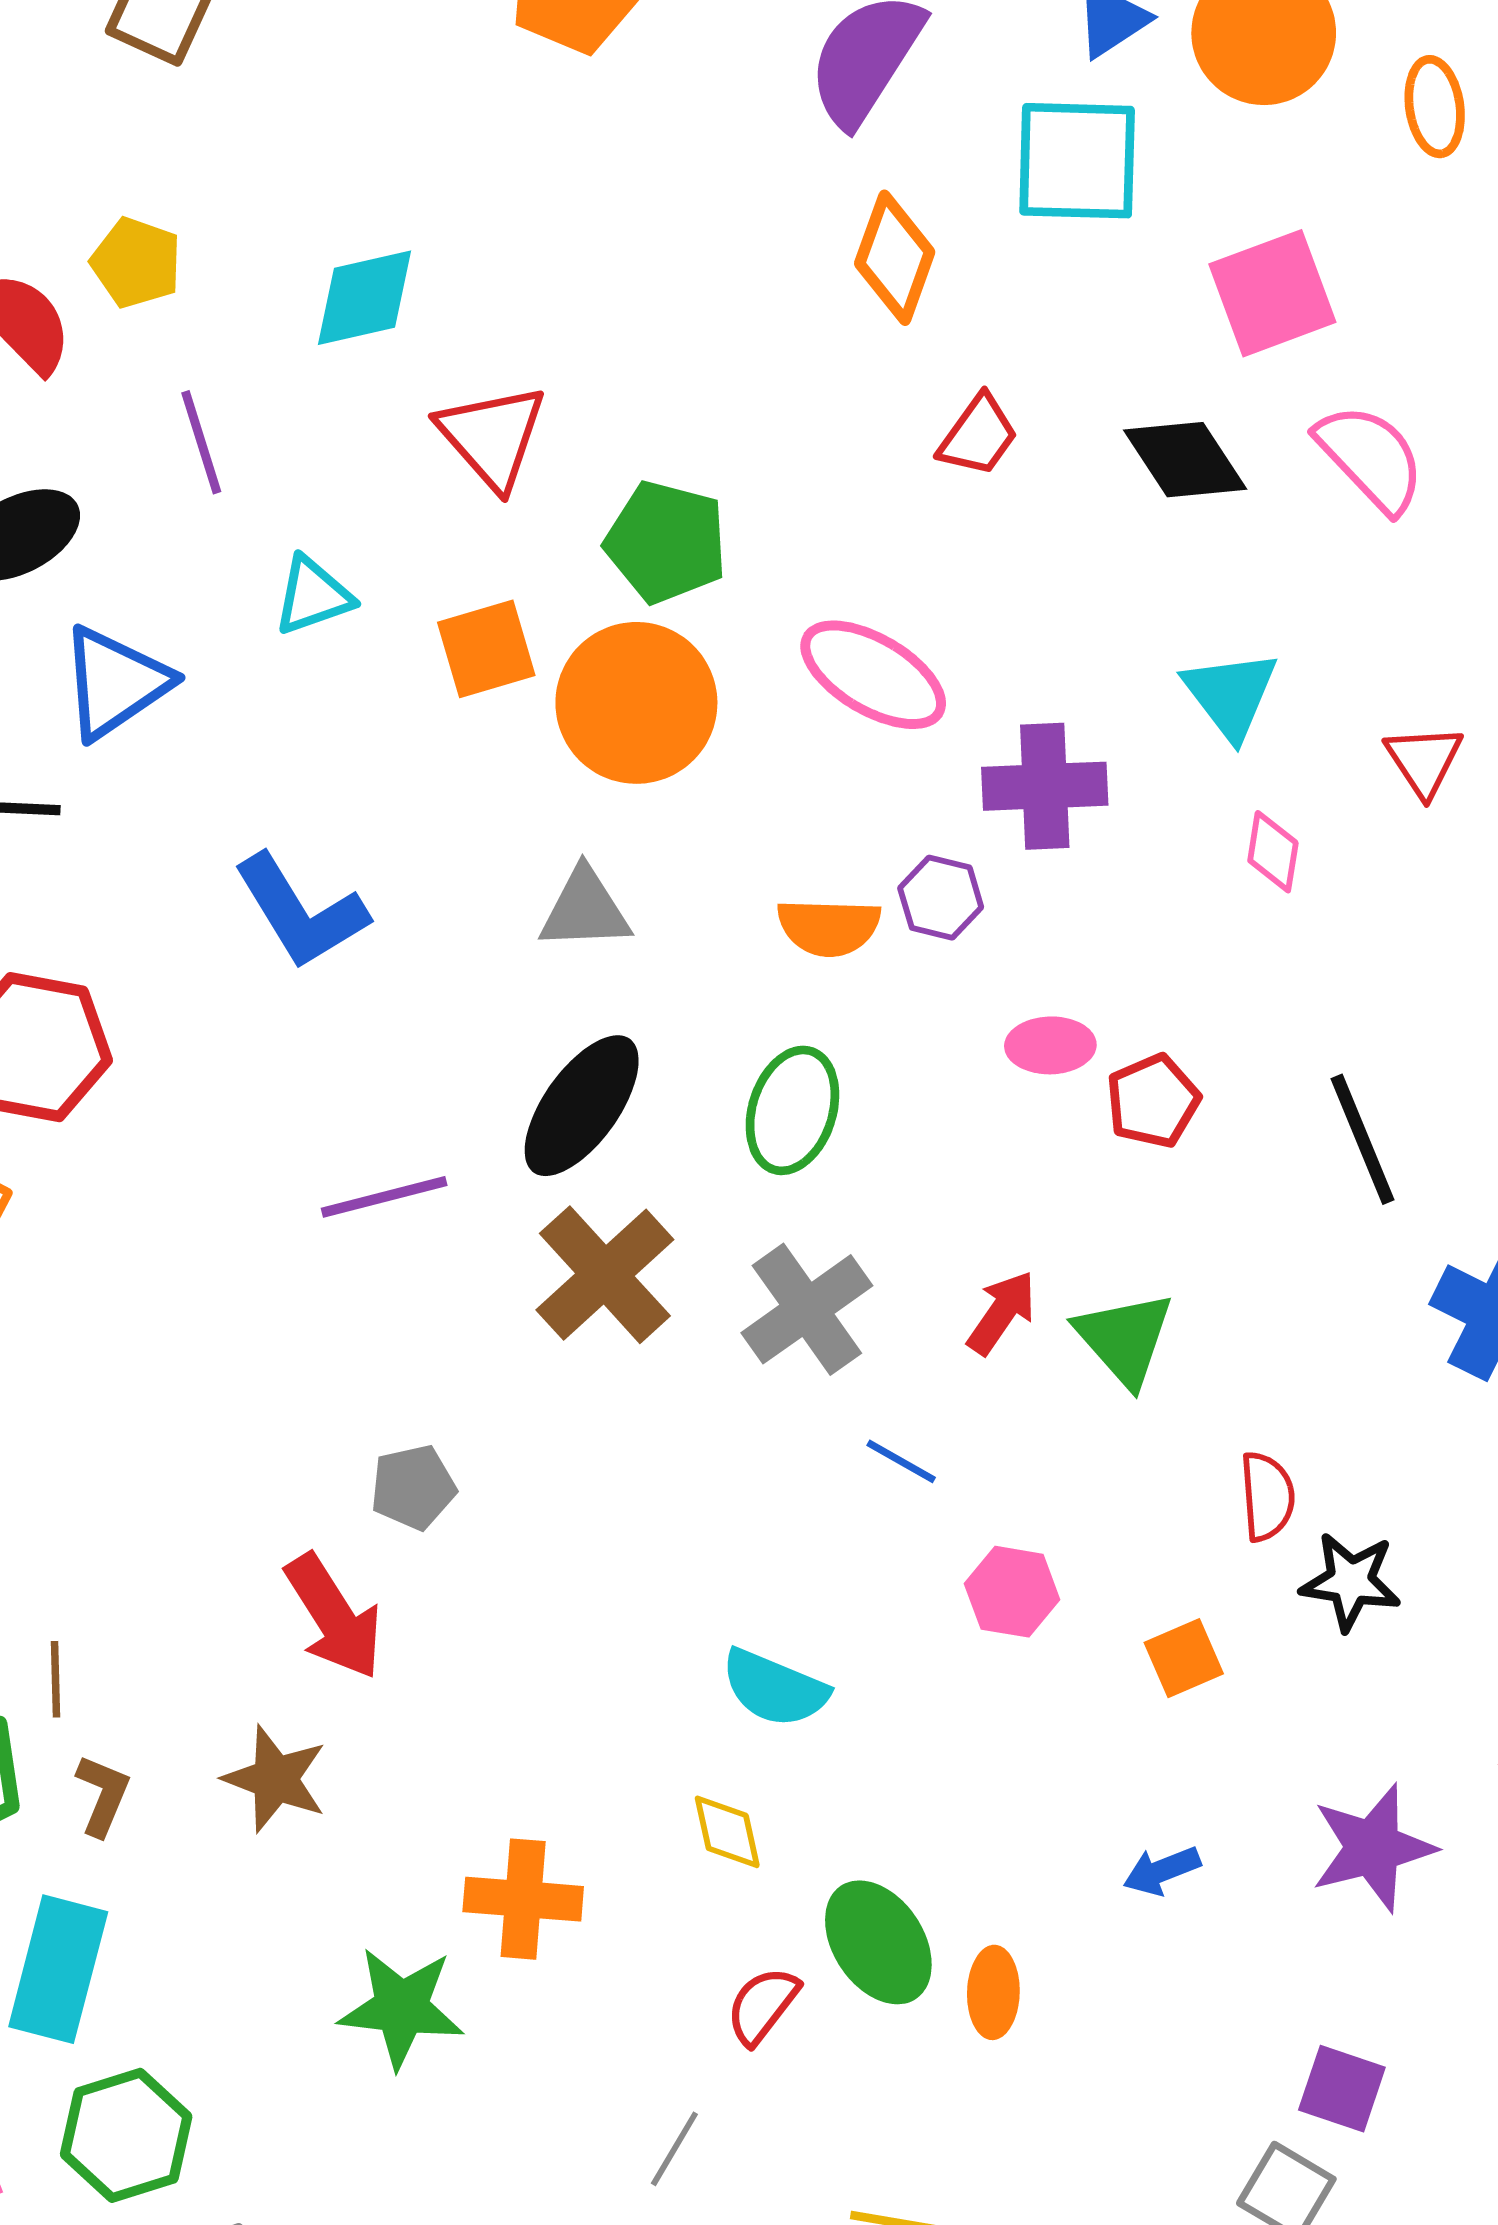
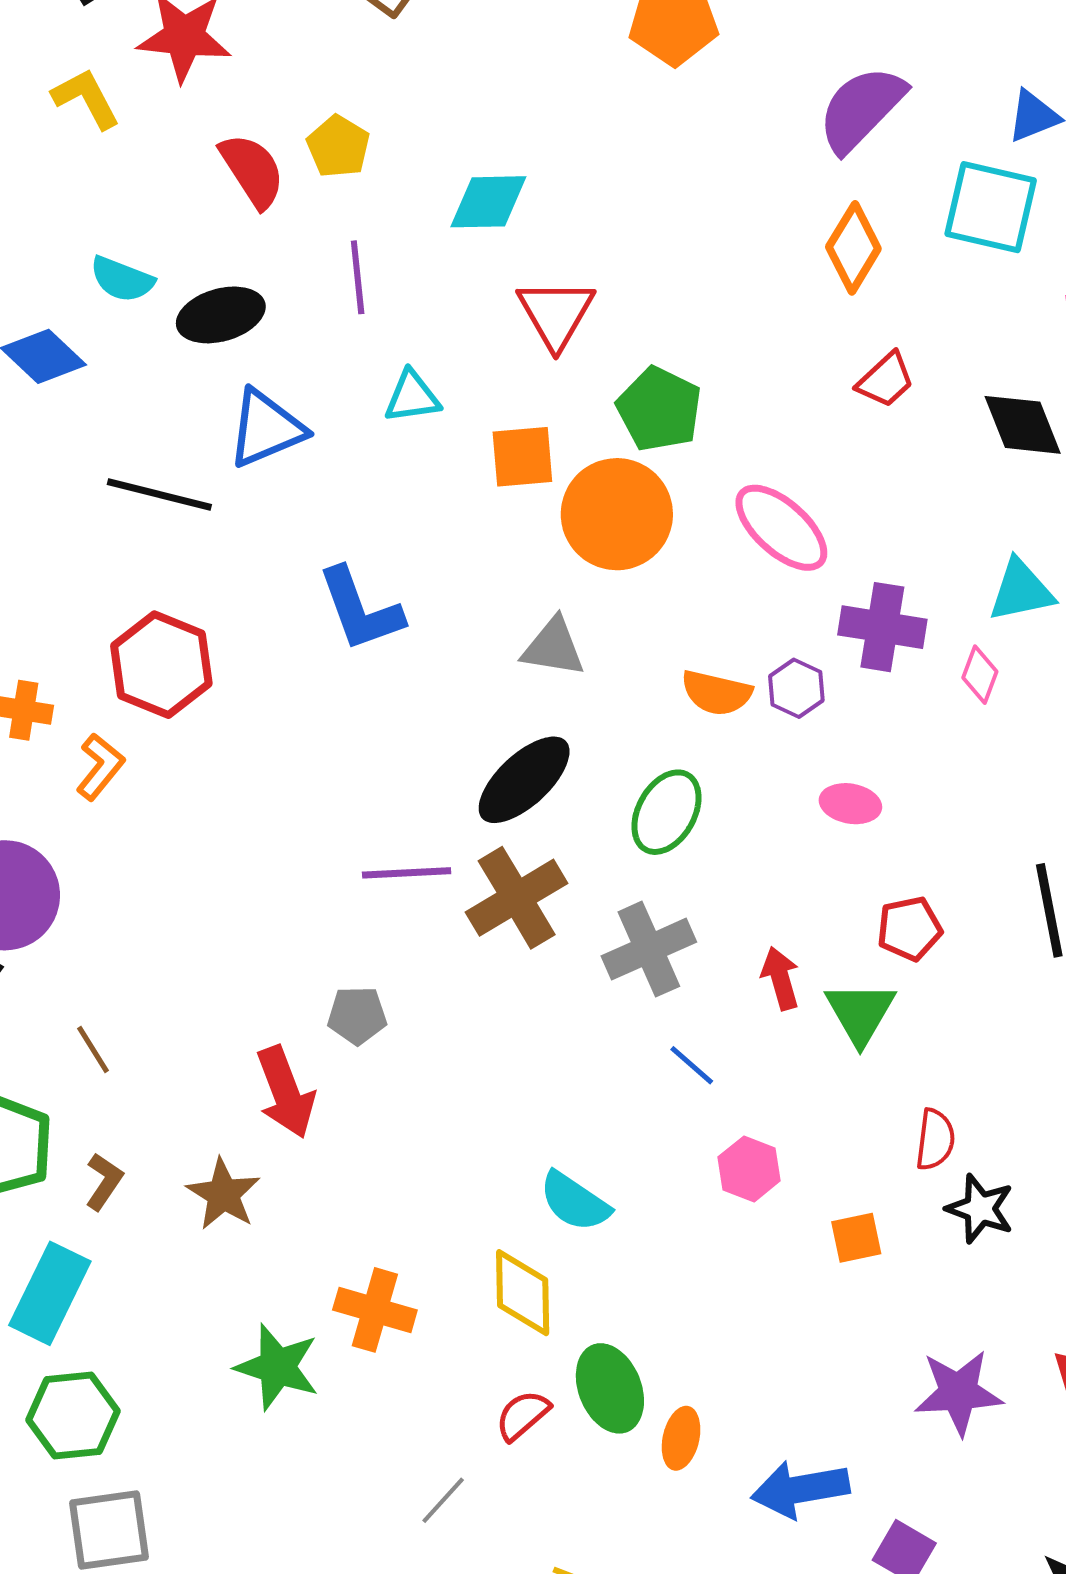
cyan triangle: (1231, 695) -> (1021, 591), turned 44
pink diamond: (1273, 852) -> (980, 675), moved
red pentagon: (1153, 1101) -> (909, 929), moved
purple line: (384, 1197) -> (407, 873), moved
red arrow: (1002, 1313) -> (780, 978), turned -62
brown line: (55, 1679) -> (93, 1050), moved, turned -42
yellow diamond: (727, 1832) -> (523, 1293), size x1.5
blue arrow: (1162, 1871) -> (800, 1489), moved, size x1.8

